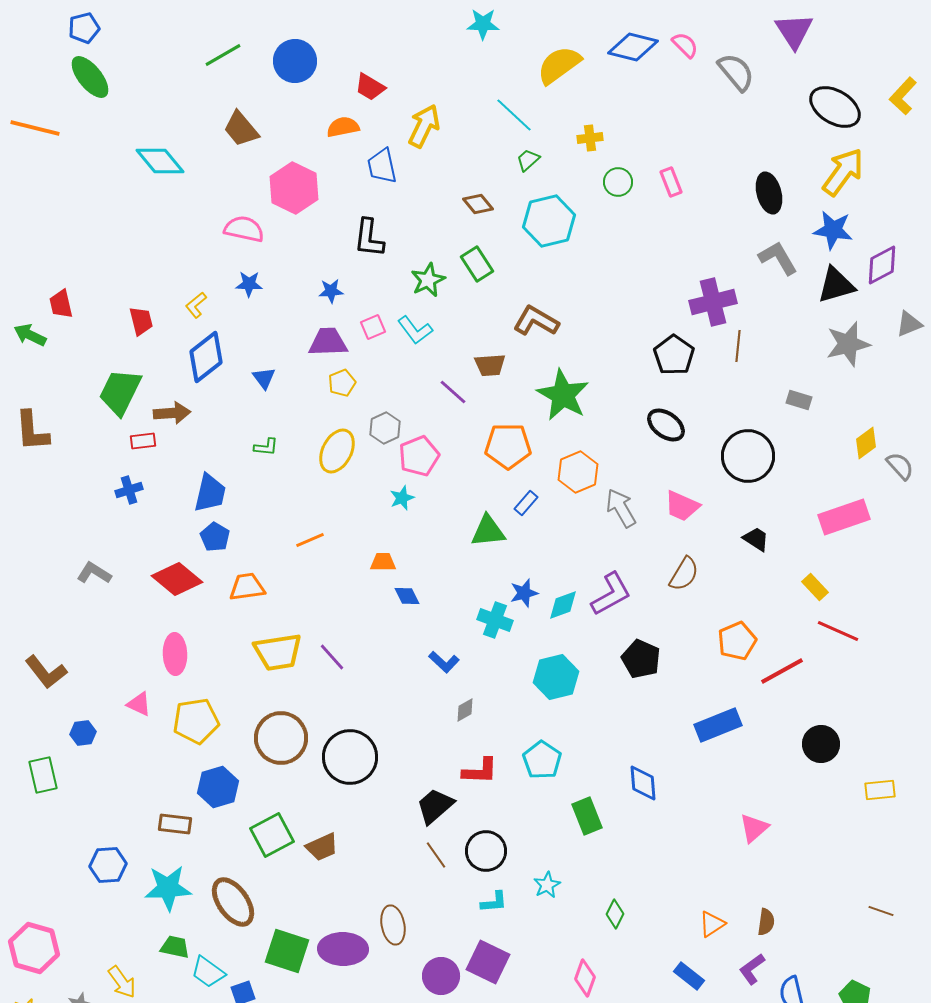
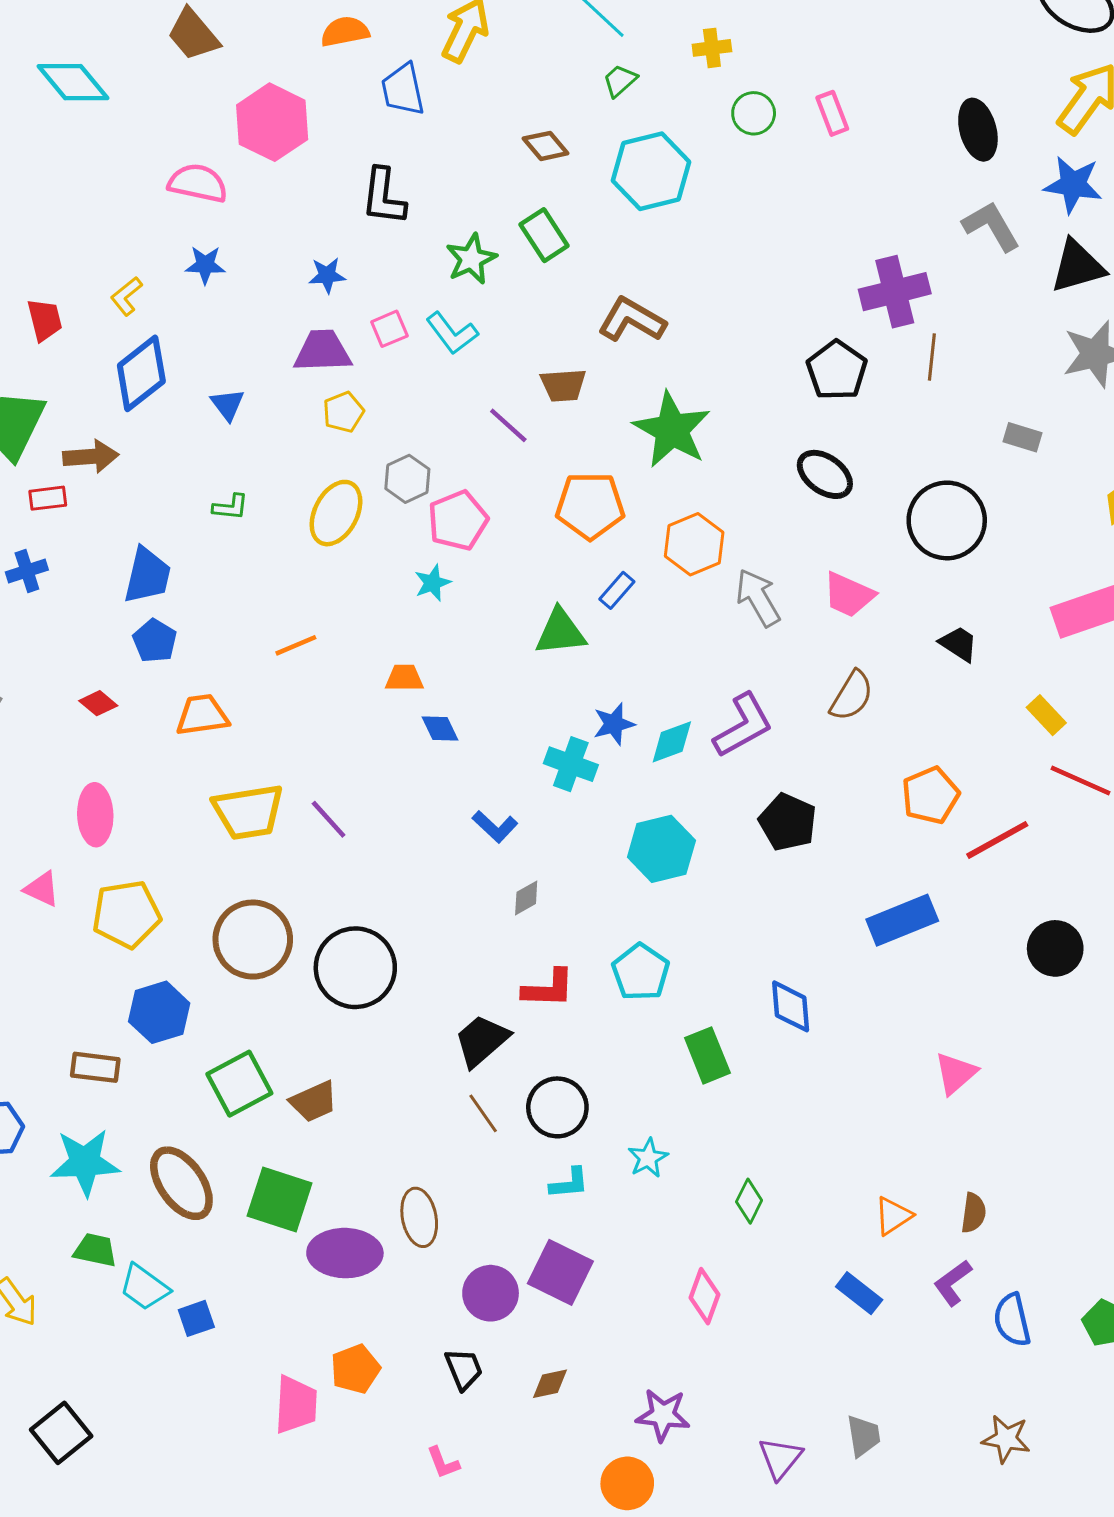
red diamond: (177, 579) -> (98, 703), size x0.5
green square: (287, 951) -> (280, 1200), moved

